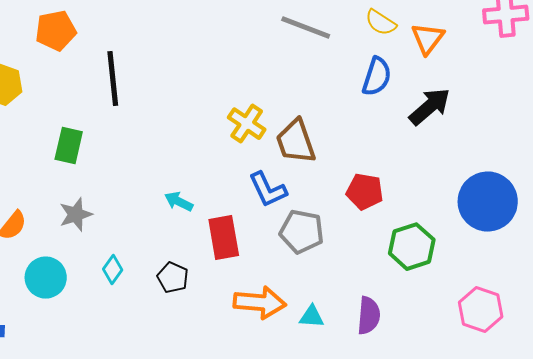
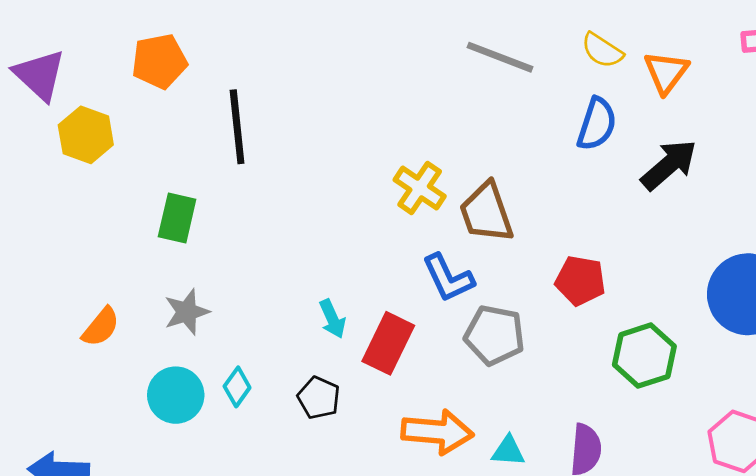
cyan arrow: (179, 202) -> (332, 319), moved, turned -140
red rectangle: (224, 238) -> (388, 343), turned 36
cyan circle: (46, 278) -> (176, 395), moved

